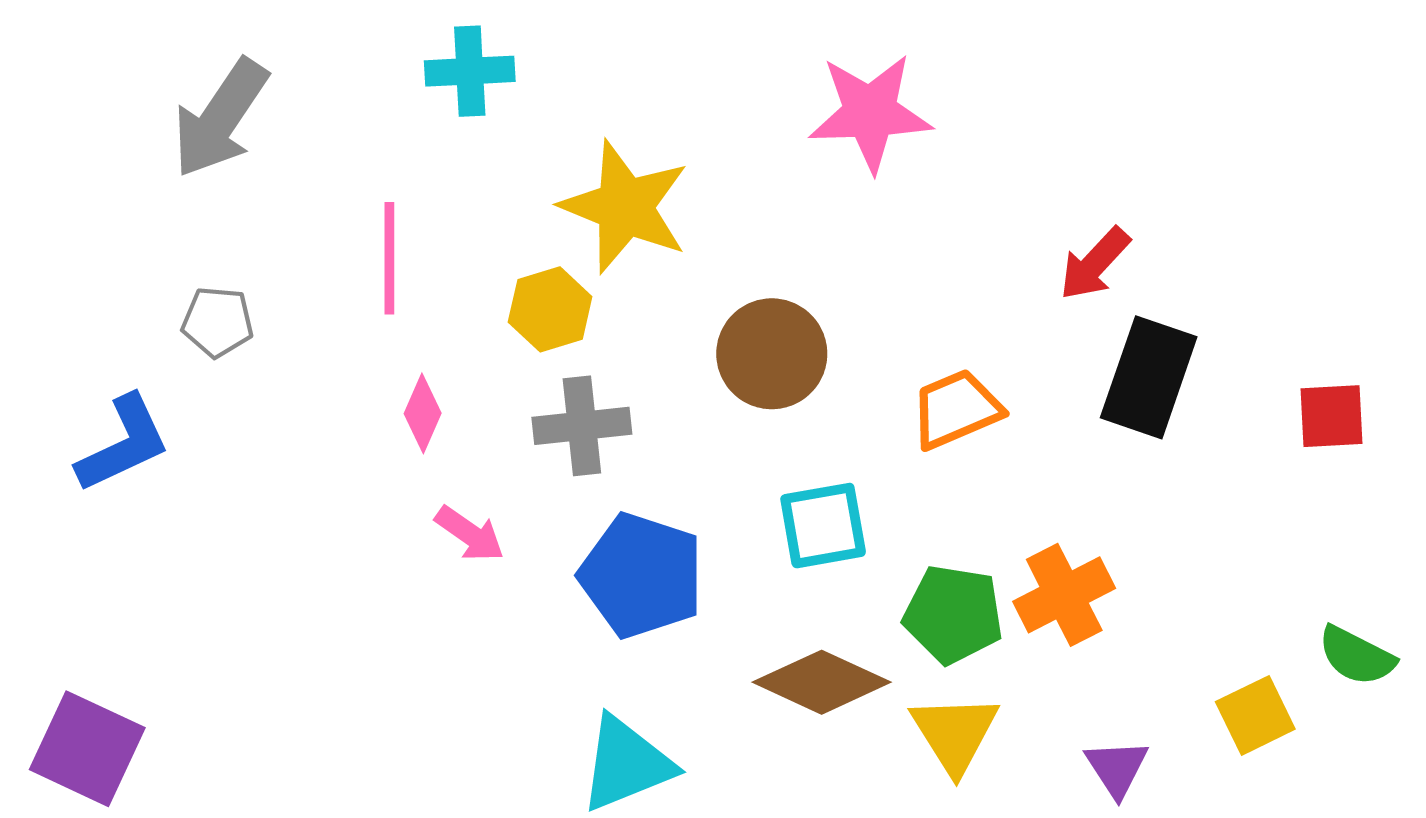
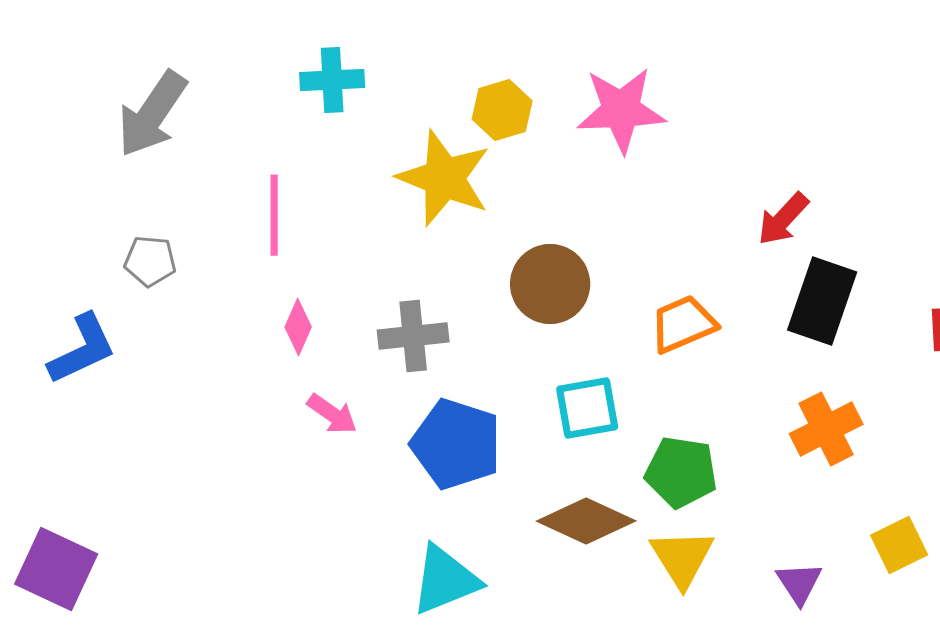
yellow hexagon: (550, 309) -> (502, 110), moved
orange cross: (1064, 595) -> (826, 429), moved

